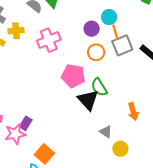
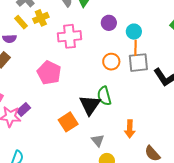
purple circle: (92, 29) -> (109, 23), moved
yellow cross: (16, 31) -> (41, 18), turned -35
pink pentagon: (73, 76) -> (49, 73), moved
orange square: (44, 154) -> (68, 122), moved

